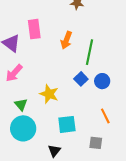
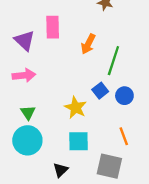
pink arrow: (14, 73) -> (24, 75), turned -144
yellow star: (49, 94) -> (76, 108), moved
gray square: (96, 143) -> (109, 166), size x1.6

